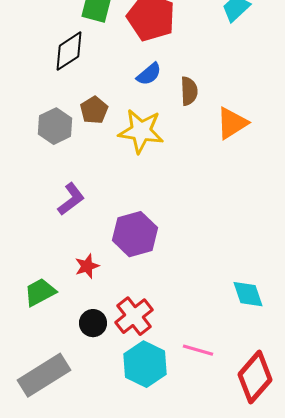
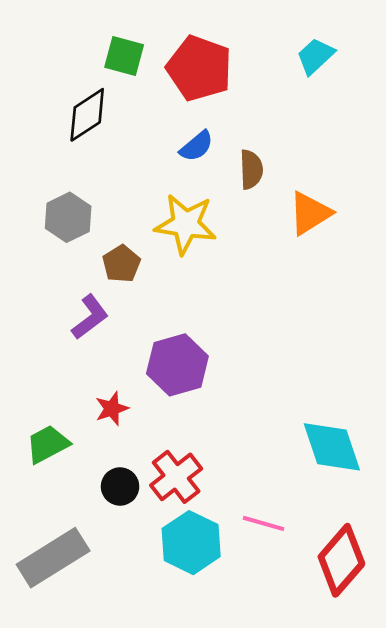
brown pentagon: (94, 110) -> (121, 264), moved
cyan diamond: (248, 294) -> (332, 447), size x1.4

